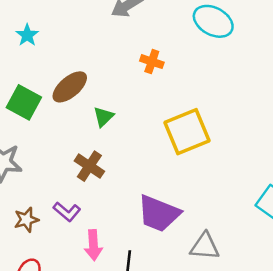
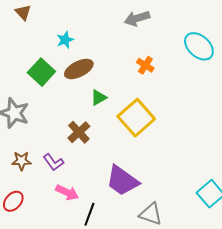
cyan star: (27, 35) -> (65, 40), moved
yellow square: (187, 132) -> (136, 118), moved, turned -33
pink arrow: (93, 245) -> (67, 192), turned -75

